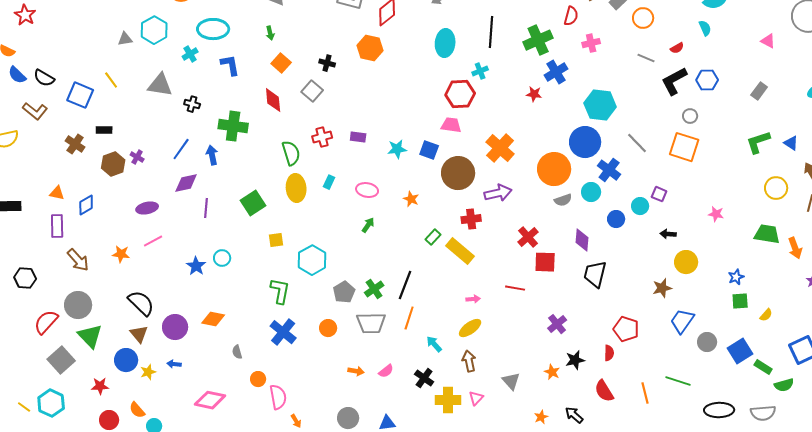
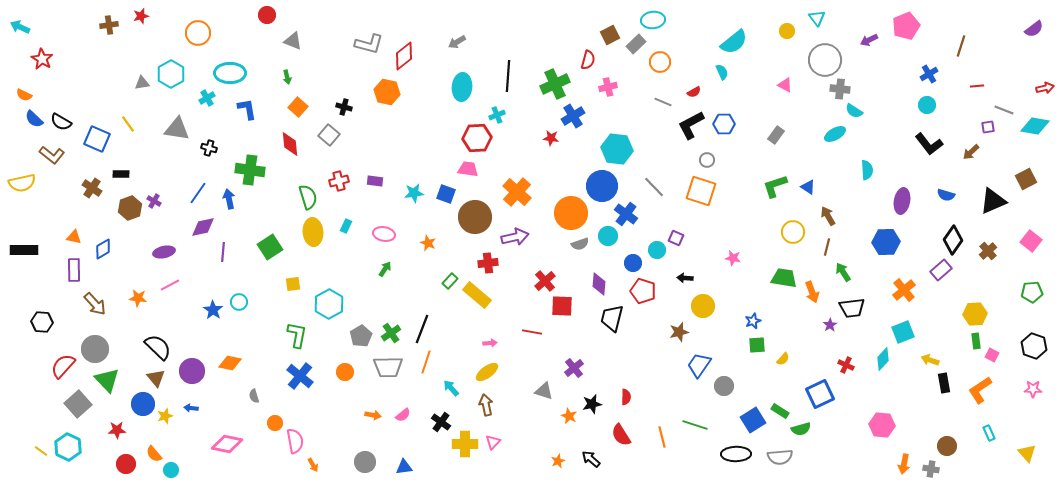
red pentagon: (626, 329) -> (643, 291), moved
blue square: (740, 351) -> (753, 420), moved
gray triangle: (511, 381) -> (544, 391), moved, turned -30

